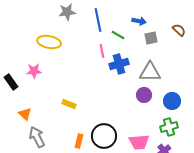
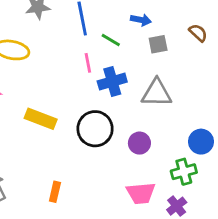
purple circle: (144, 95) -> (139, 143), moved
blue circle: (172, 101) -> (201, 142), moved
yellow rectangle: (69, 104) -> (41, 119), moved, size x1.5
black circle: (104, 136) -> (95, 129), moved

